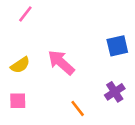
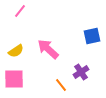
purple cross: (115, 92) -> (81, 72), moved
pink square: (18, 101) -> (14, 79), size x1.5

